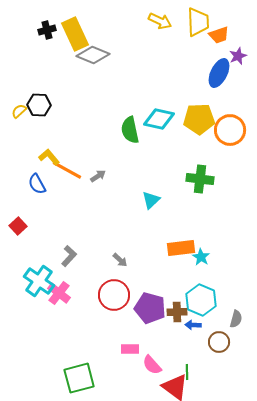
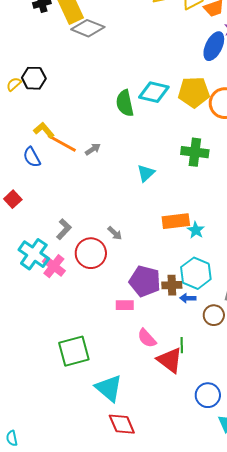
red circle: (114, 295) -> (91, 253), moved
pink rectangle: (130, 349) -> (125, 305), moved

